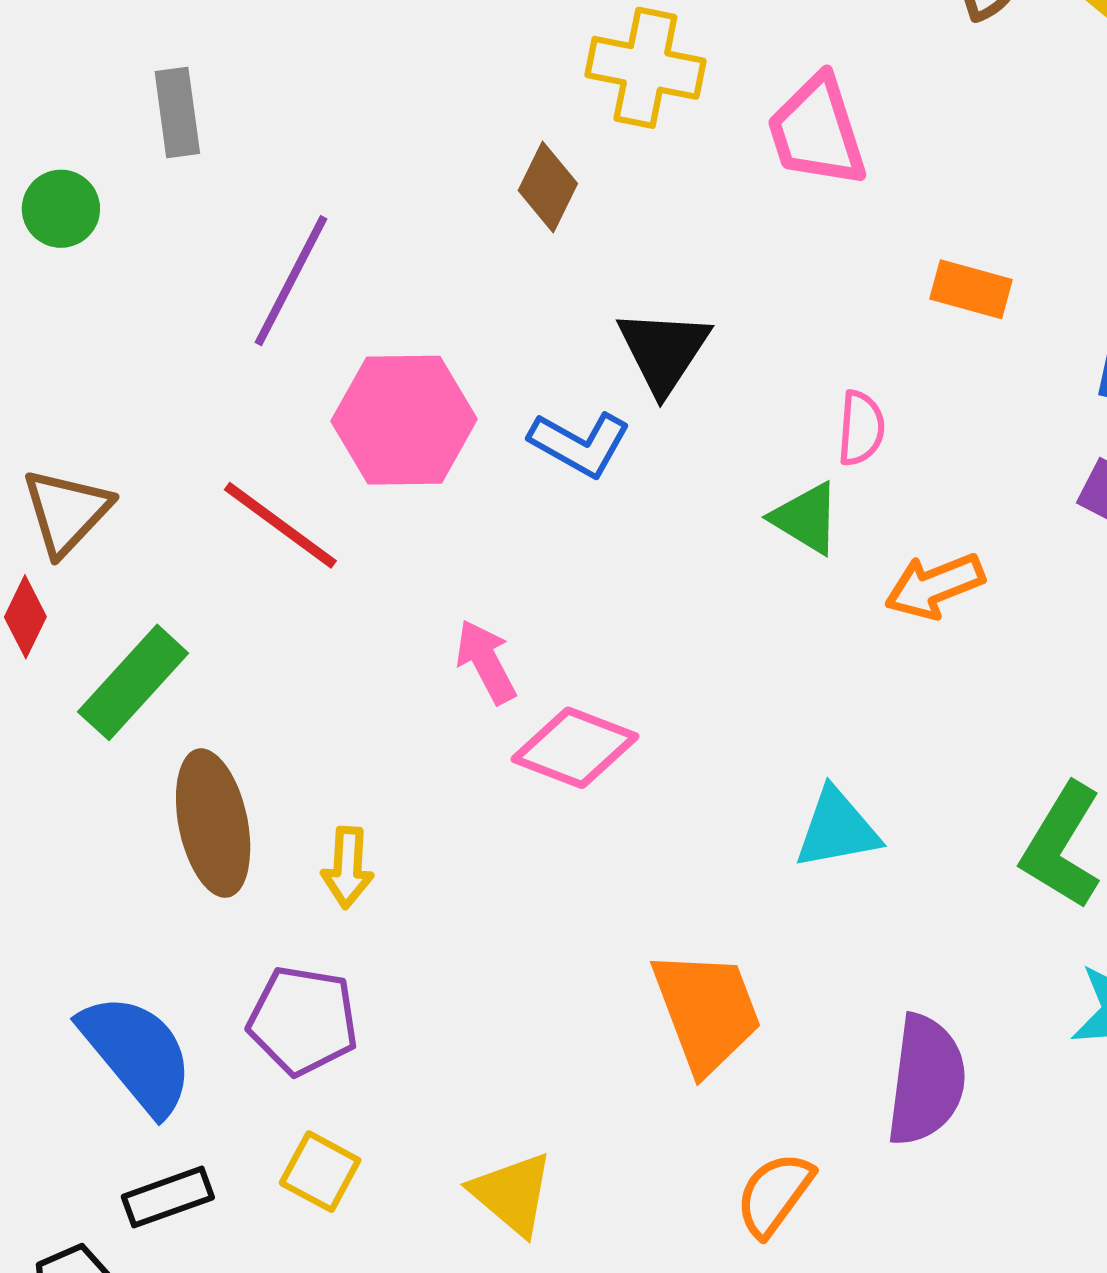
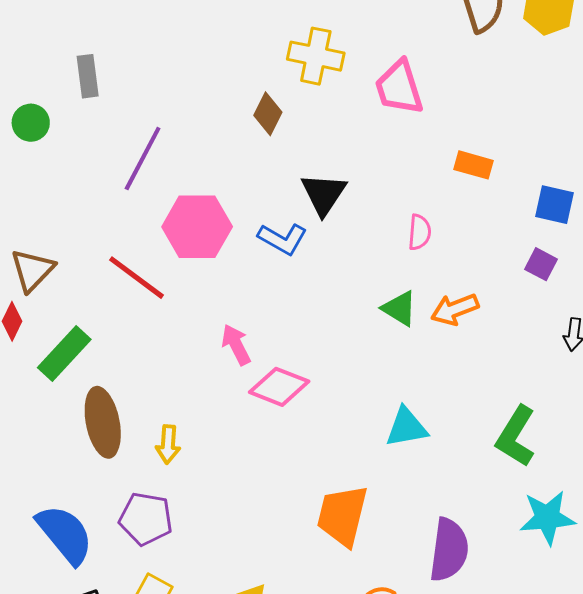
green triangle: (806, 518) -> (399, 308), moved
orange trapezoid: (707, 1011) -> (342, 516), turned -146

